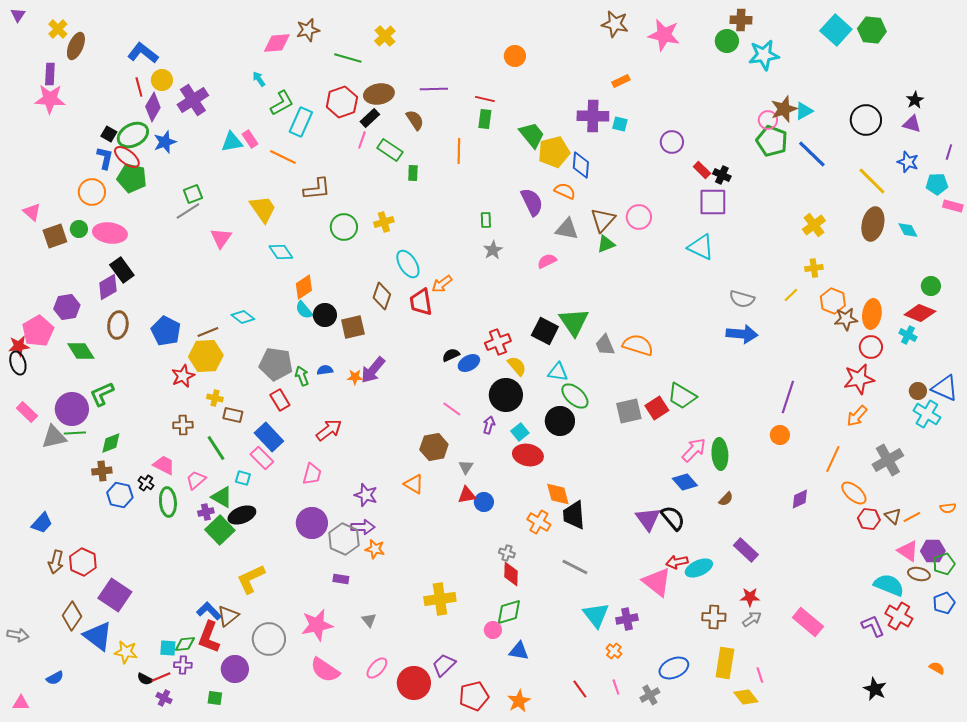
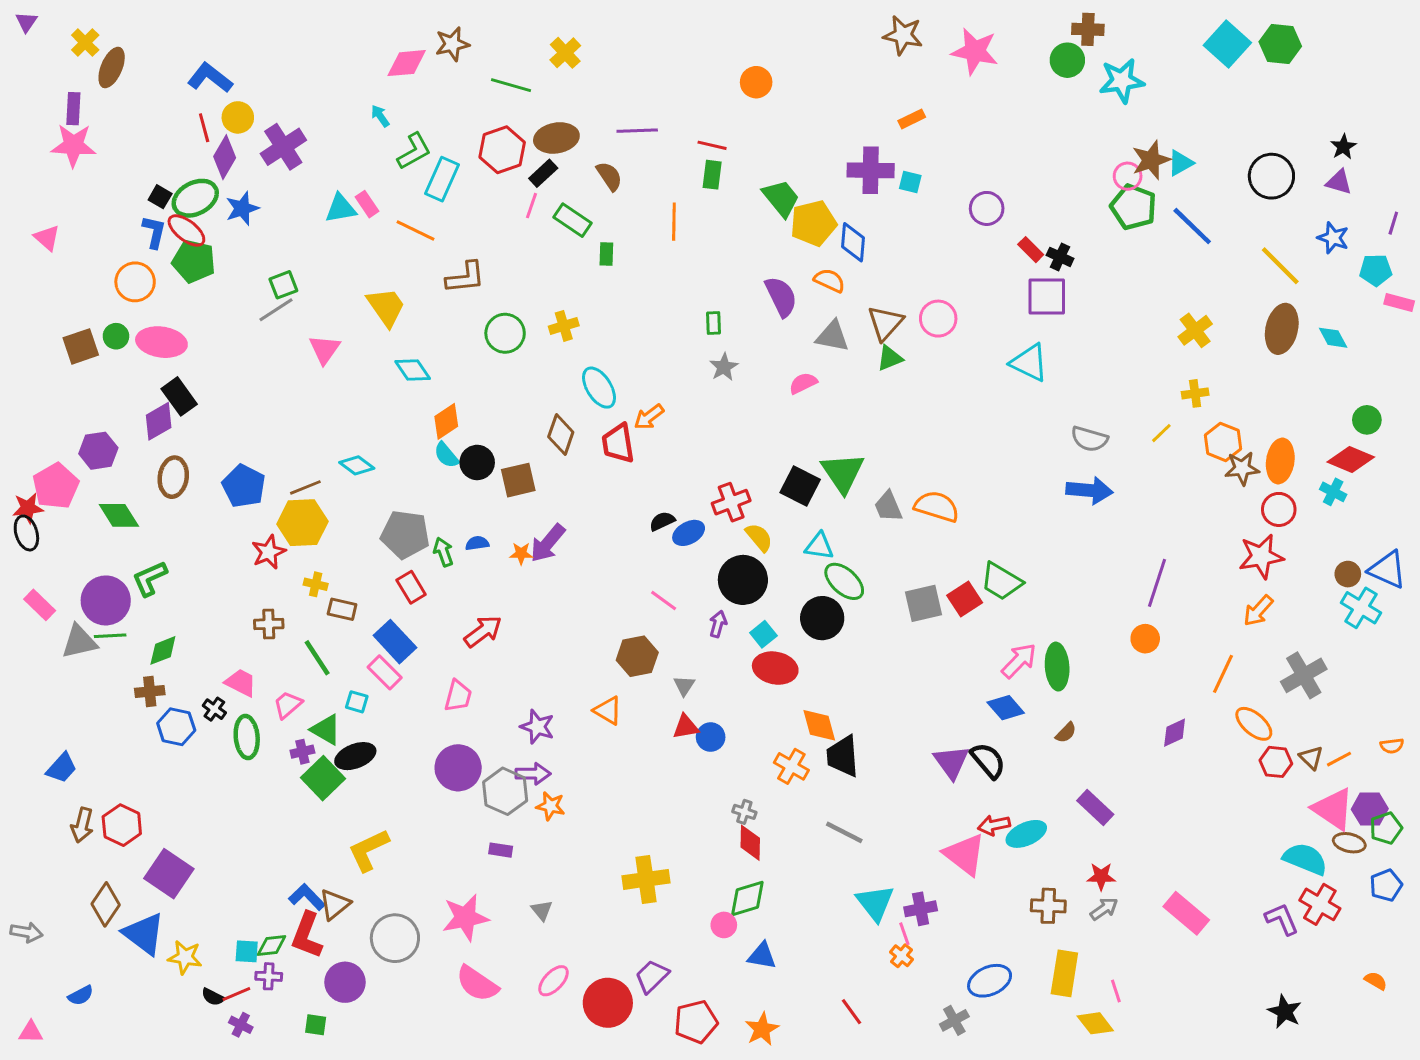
pink triangle: (32, 212) -> (47, 238), moved
pink triangle: (908, 551) -> (1333, 809), size x1.4
pink line: (616, 687) -> (904, 934), moved

